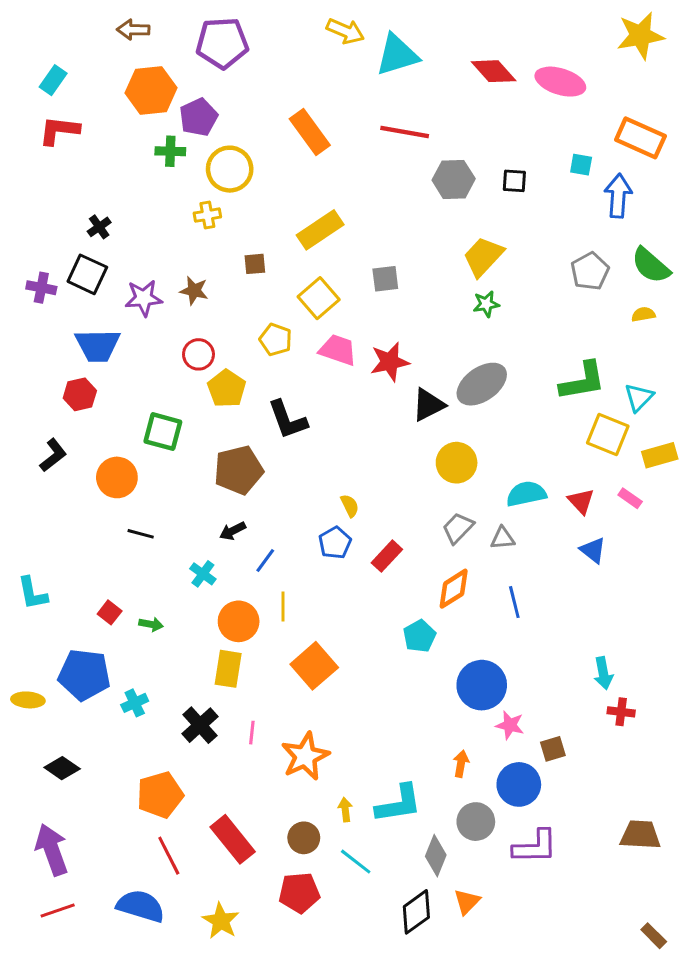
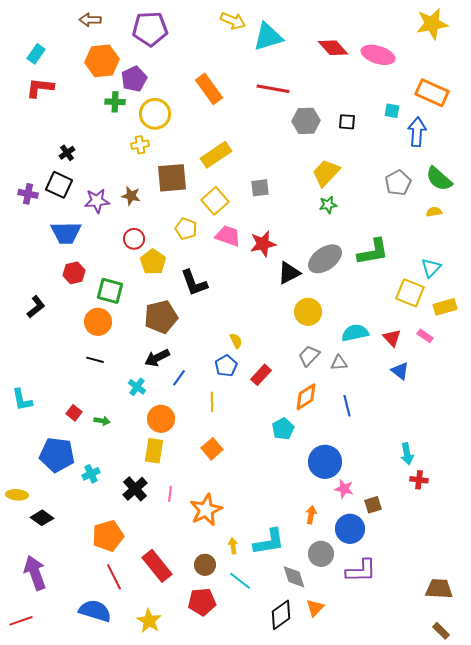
brown square: (255, 264) -> (172, 178), size x2.0
green L-shape: (583, 381) -> (373, 252), moved
red hexagon: (80, 394) -> (74, 273), moved
orange circle: (117, 477) -> (98, 322), moved
black arrow: (233, 531) -> (157, 358), size x1.4
yellow line: (283, 607) -> (212, 402), moved
orange square: (314, 666) -> (212, 449), size x0.7
yellow ellipse: (28, 700) -> (17, 495), moved
brown trapezoid: (640, 835) -> (439, 589), moved
gray diamond: (436, 856) -> (294, 577), turned -40
red line: (58, 910) -> (21, 621), moved

